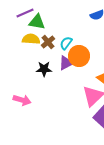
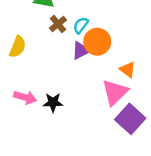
yellow semicircle: (31, 39) -> (18, 47), moved, turned 108
black star: (44, 69) -> (53, 102), moved

